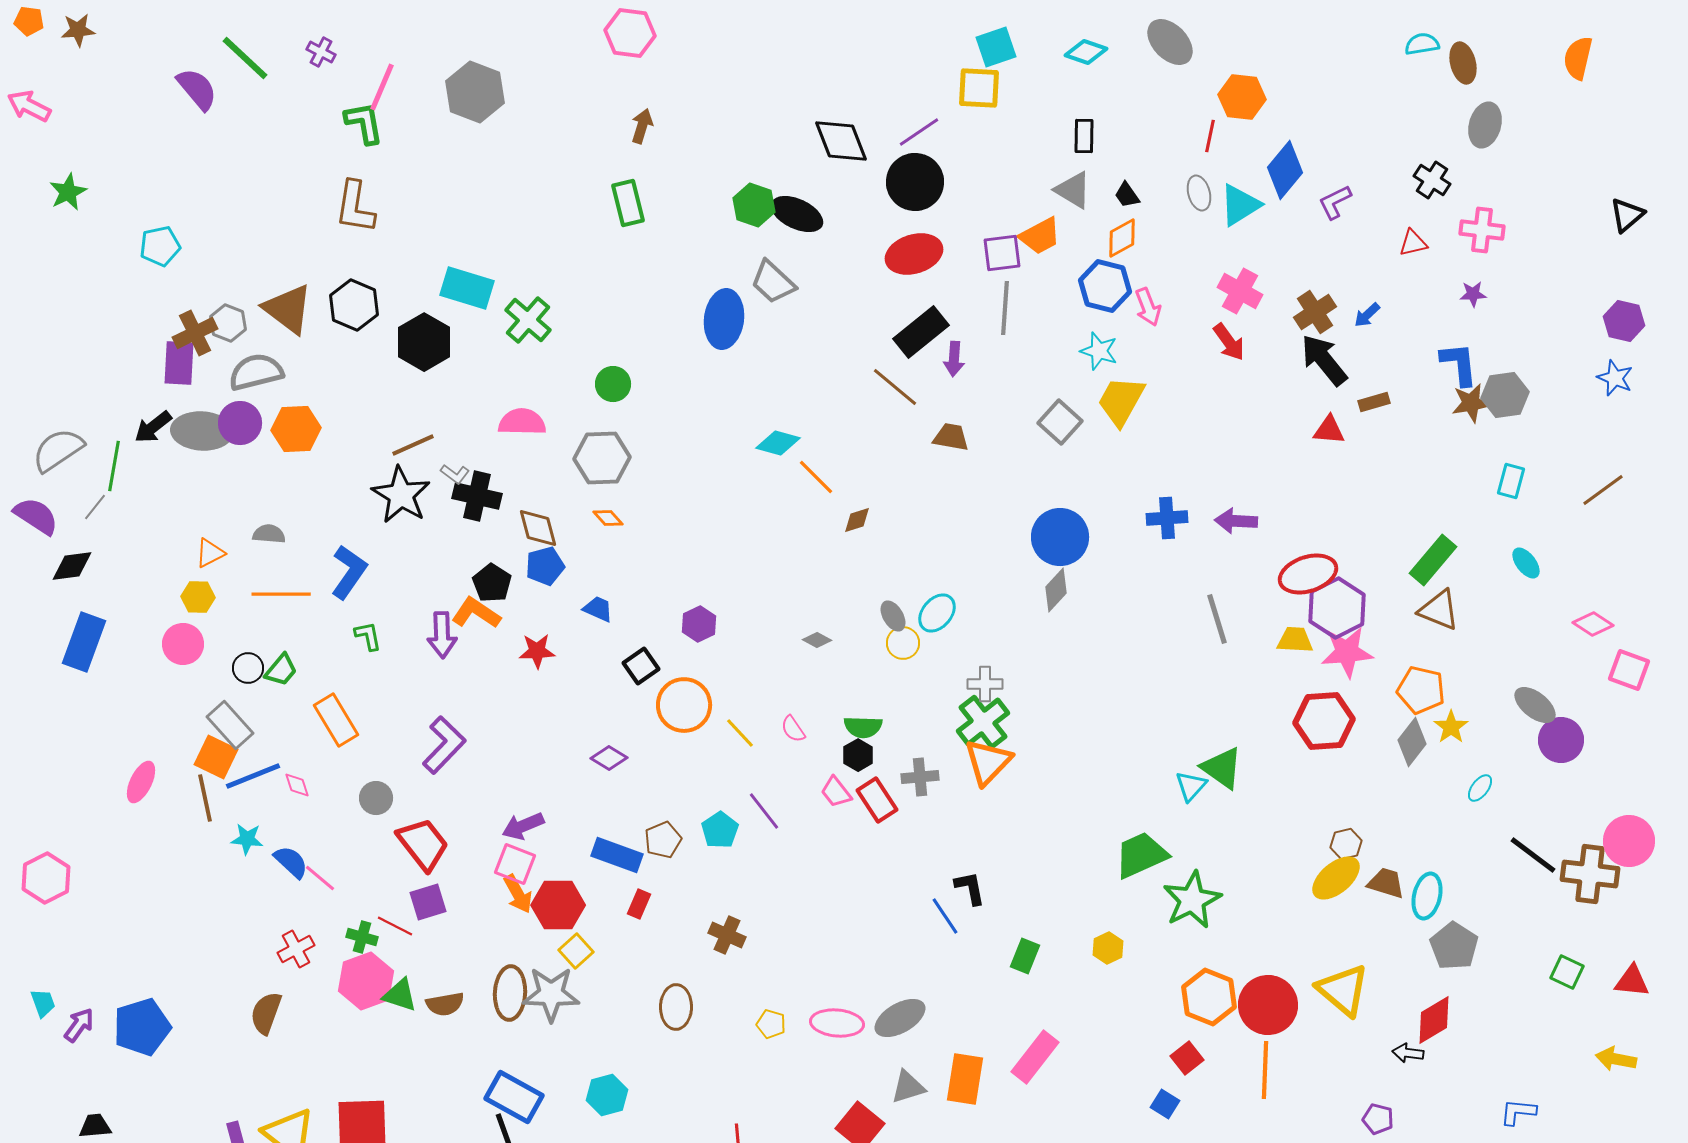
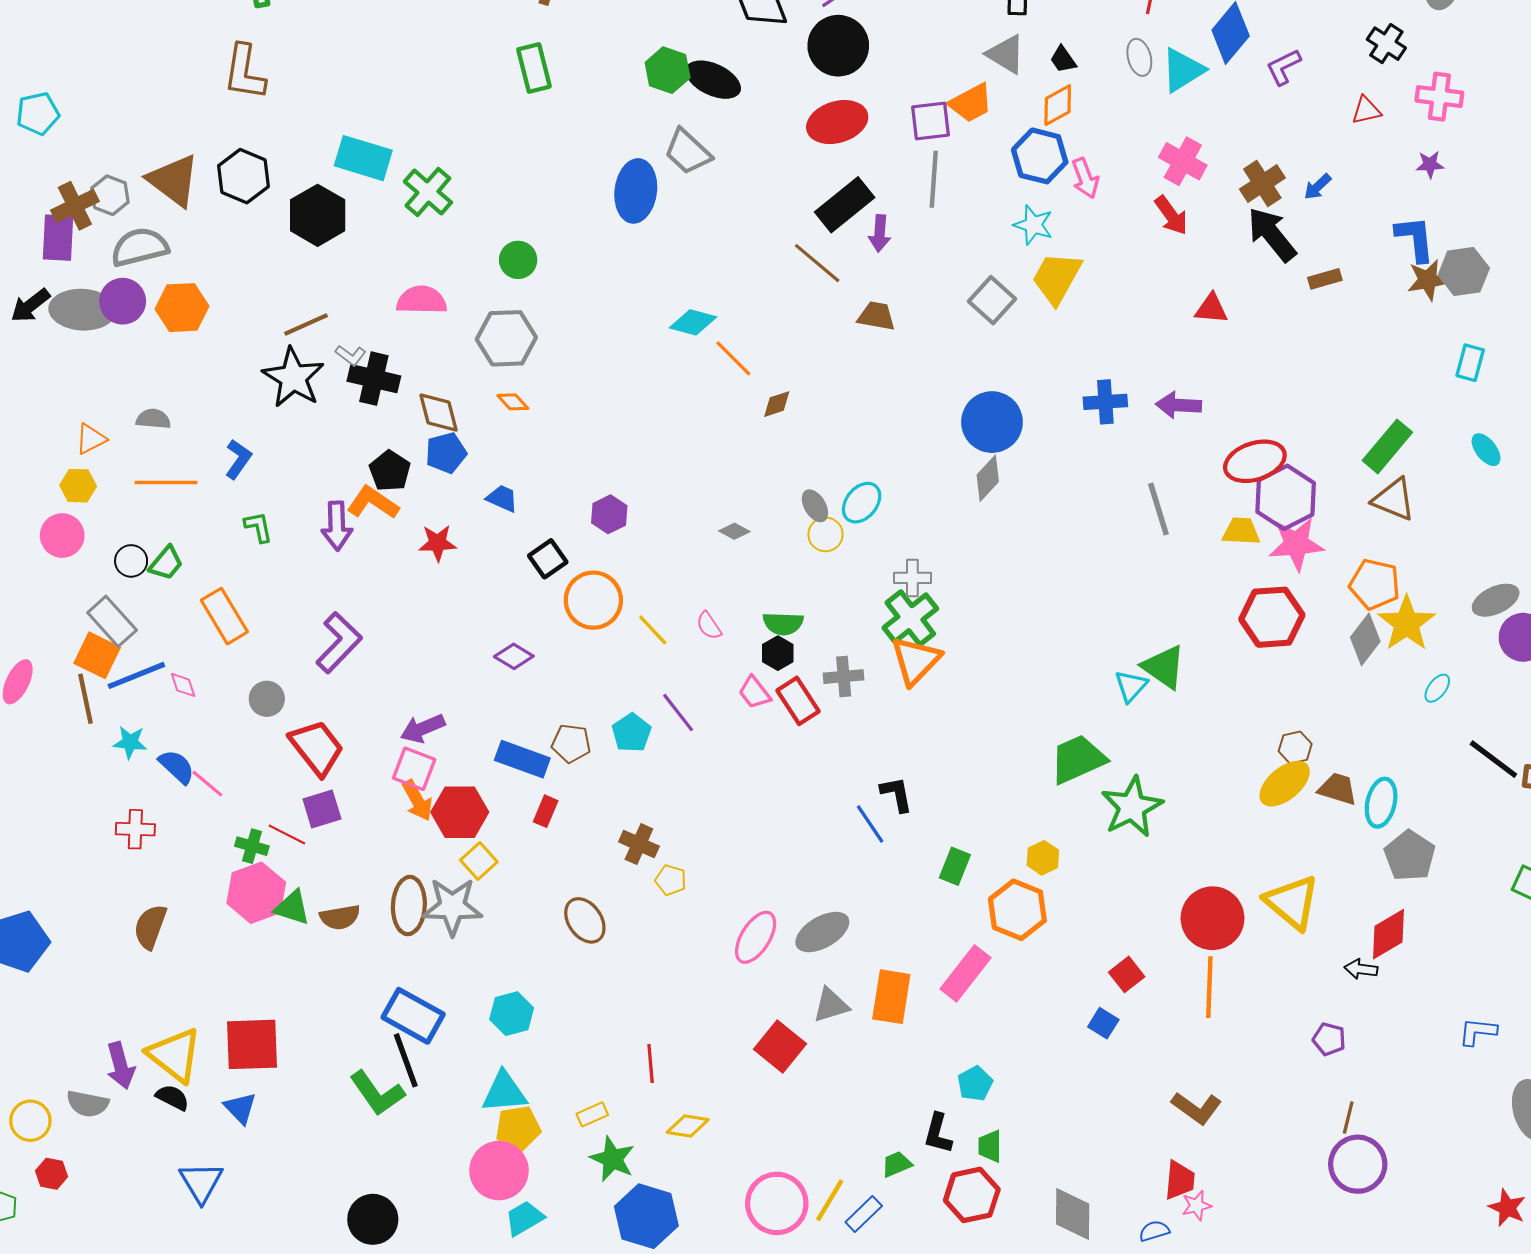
red triangle: (1329, 430) -> (1211, 309), moved
blue L-shape: (349, 572) -> (238, 459), size x0.7
gray ellipse: (1535, 705) -> (1496, 600), turned -63
yellow star: (1451, 727) -> (1407, 624), size x1.6
brown pentagon: (663, 840) -> (571, 743), turned 30
red cross: (296, 949) -> (135, 829), moved, turned 30
orange hexagon: (1209, 997) -> (1017, 910), moved
brown ellipse: (676, 1007) -> (585, 920), turned -36
pink ellipse: (837, 1023) -> (756, 937), turned -63
yellow pentagon: (771, 1024) -> (671, 880), moved

